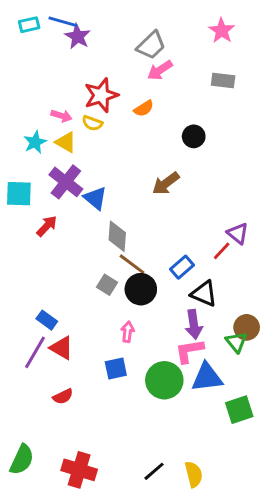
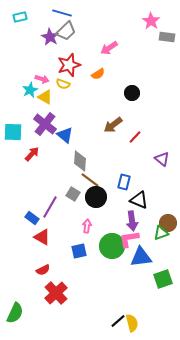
blue line: (63, 22) -> (62, 13), moved
purple star: (78, 36) -> (50, 37), moved
gray trapezoid: (151, 45) -> (66, 31), moved
gray rectangle: (223, 81) -> (167, 37), moved
cyan star: (35, 142) -> (30, 90), moved
red line: (222, 251) -> (135, 137), moved
blue rectangle: (182, 267) -> (124, 182), turned -35
green triangle: (236, 342) -> (161, 233), turned 49
purple line: (35, 352) -> (50, 207), moved
green circle: (164, 380) -> (112, 246), moved
red cross: (79, 470) -> (56, 293), moved, turned 30
black line: (154, 471) -> (118, 321), moved

